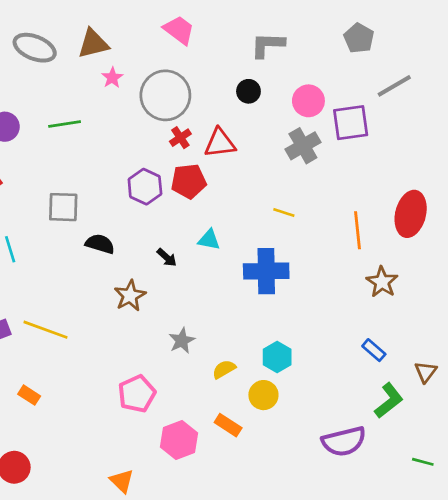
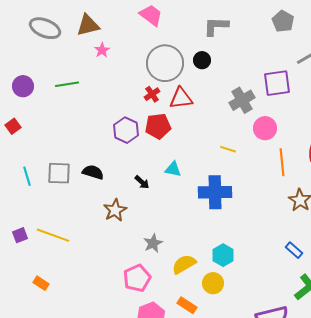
gray circle: (165, 95) -> (165, 63), moved
pink circle: (308, 101) -> (265, 128), moved
gray square: (63, 207) -> (59, 173), moved
yellow semicircle: (224, 369) -> (184, 264), size x1.4
pink pentagon: (137, 394) -> (137, 278), moved

